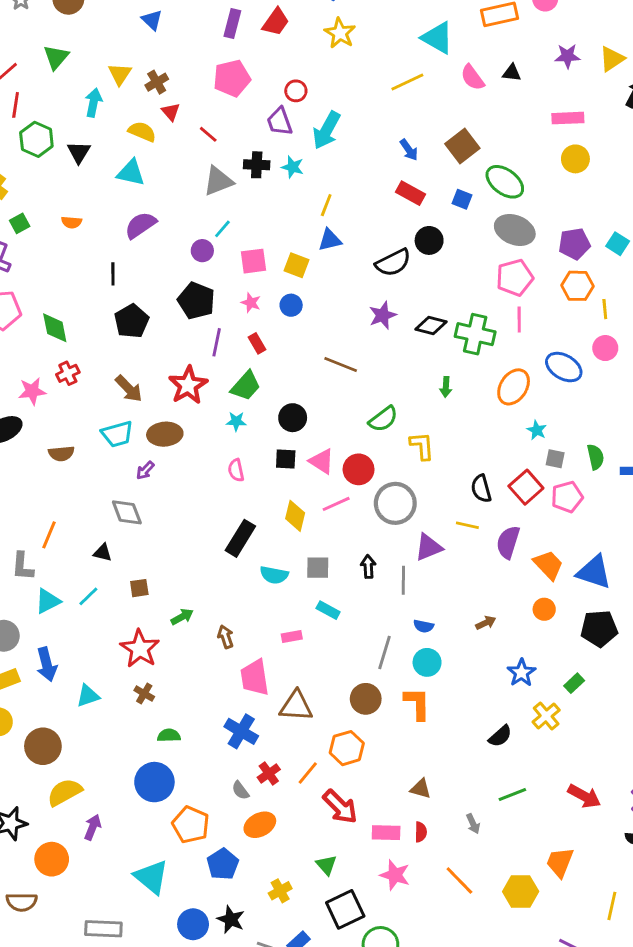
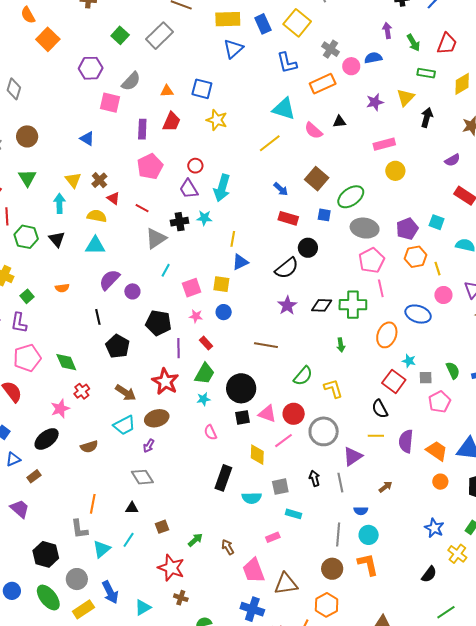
green ellipse: (505, 182) -> (351, 197), turned -60
purple circle: (202, 251) -> (132, 291), moved
black circle: (293, 418) -> (241, 388), size x1.5
red square: (526, 487) -> (394, 381), moved
brown arrow: (486, 623) -> (386, 487), moved

